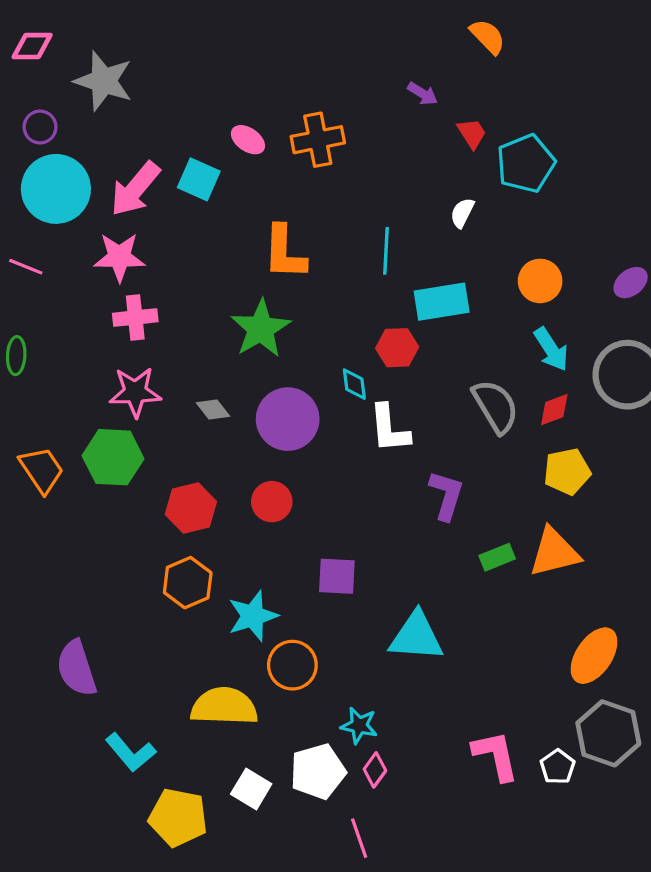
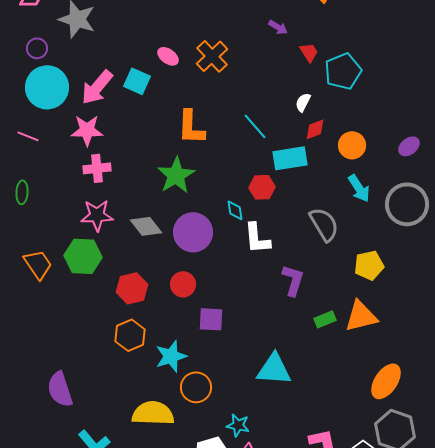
orange cross: (318, 140) -> (212, 56), turned -32
cyan line: (386, 251) -> (255, 126), turned -44
gray diamond: (213, 410) -> (146, 226), size x1.5
red diamond: (554, 410) -> (315, 129), moved
purple square: (337, 576) -> (211, 319), moved

